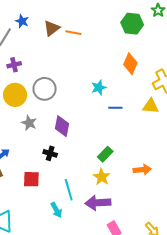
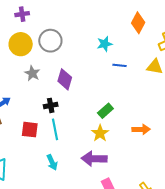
black cross: (50, 153) -> (51, 105), turned -32
cyan line: (69, 190) -> (55, 129), moved

